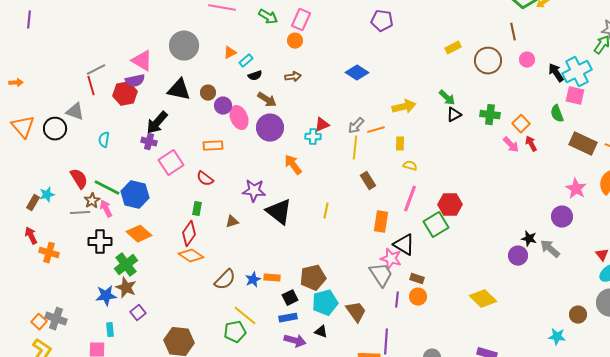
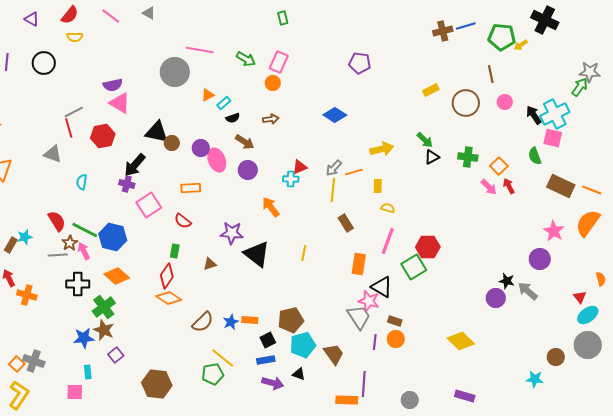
gray circle: (184, 46) -> (175, 72), moved
purple semicircle: (135, 81) -> (113, 85), moved
brown circle: (208, 93) -> (172, 143), moved
purple circle: (270, 128) -> (248, 170), size x0.7
black circle: (55, 129) -> (44, 63), moved

